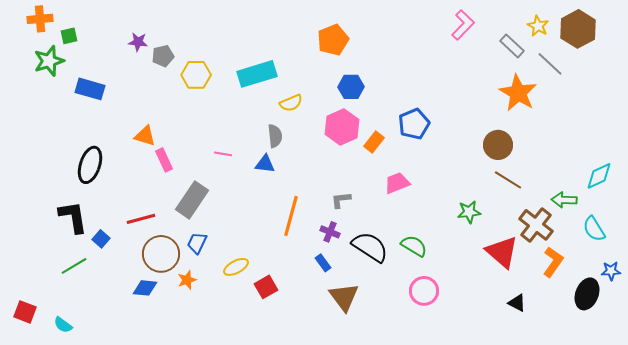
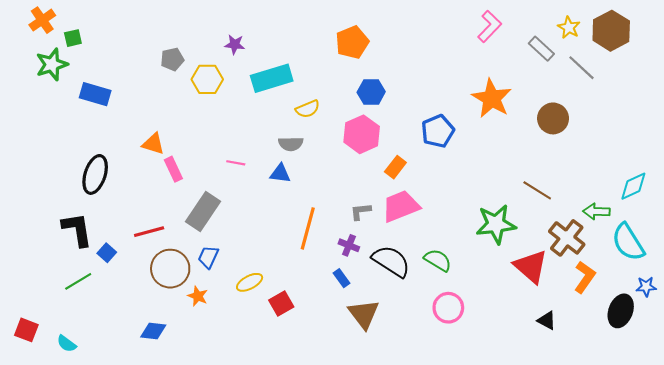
orange cross: (40, 19) -> (42, 20), turned -30
purple star: (138, 42) -> (235, 44), moved
orange star: (518, 93) -> (492, 98), moved
gray semicircle: (275, 136) -> (291, 144), turned 95
orange rectangle: (374, 142) -> (395, 167), moved
brown circle: (498, 145) -> (553, 118), moved
pink trapezoid: (397, 183) -> (401, 206), moved, size x1.4
green star: (469, 212) -> (496, 224), size x1.6
cyan semicircle: (594, 229) -> (628, 242), size x1.4
orange star: (187, 280) -> (198, 296), turned -30
blue diamond: (145, 288) -> (153, 331), moved

